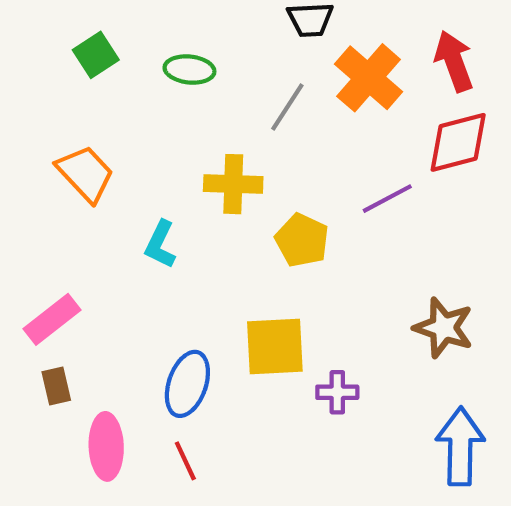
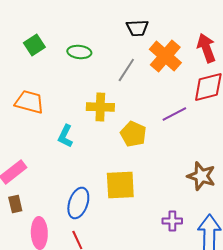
orange trapezoid: (85, 174) -> (29, 102), turned -32
purple cross: (337, 392) -> (172, 221), moved

